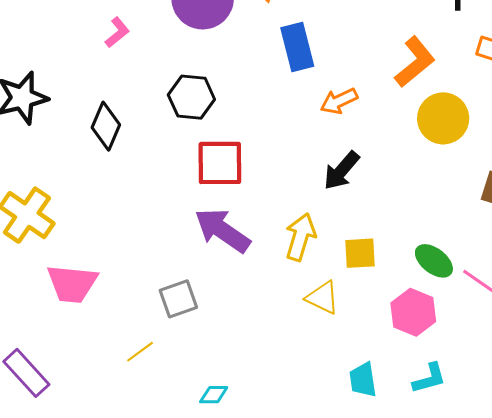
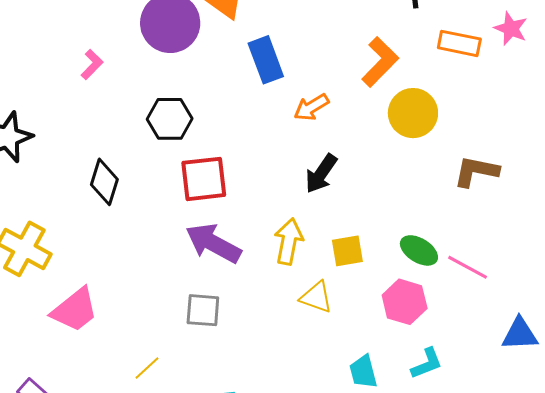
black diamond: (106, 126) -> (104, 182), moved
pink trapezoid: (72, 284) -> (75, 310), turned -38
gray square: (178, 299) -> (203, 310), moved, turned 30

